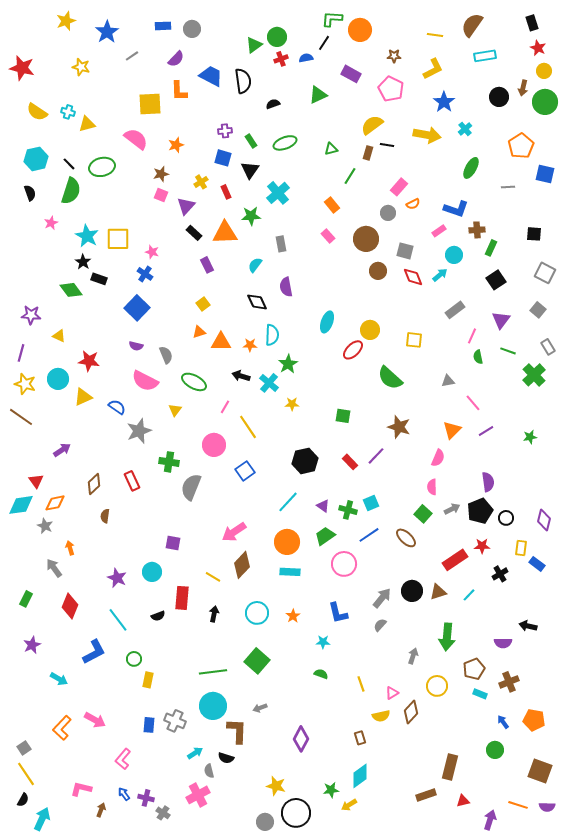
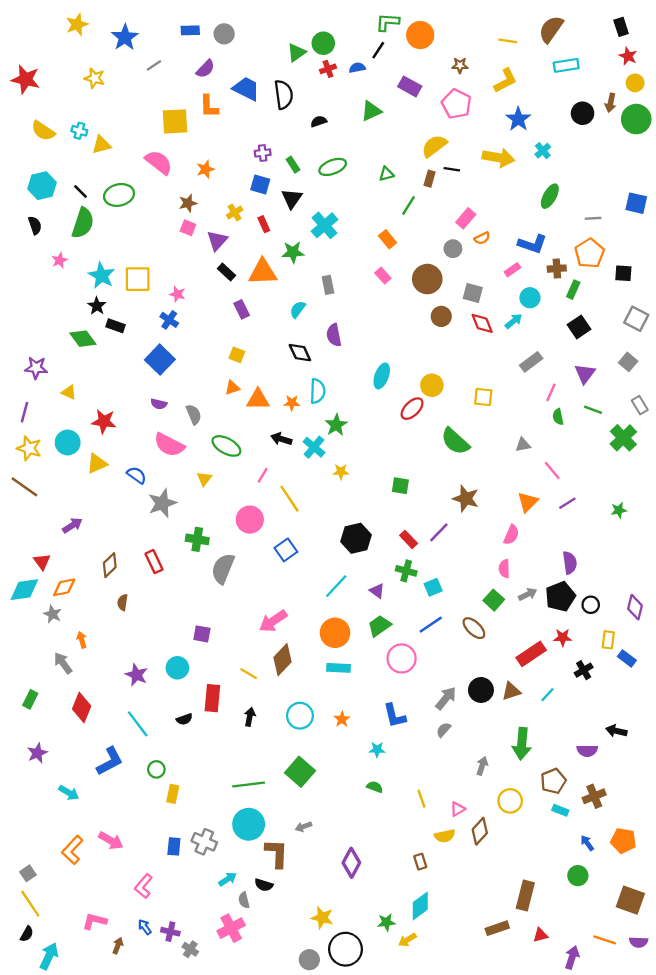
orange pentagon: (521, 146) -> (590, 253), moved
yellow square: (203, 304) -> (237, 355), turned -32
green cross: (348, 510) -> (406, 571), moved

